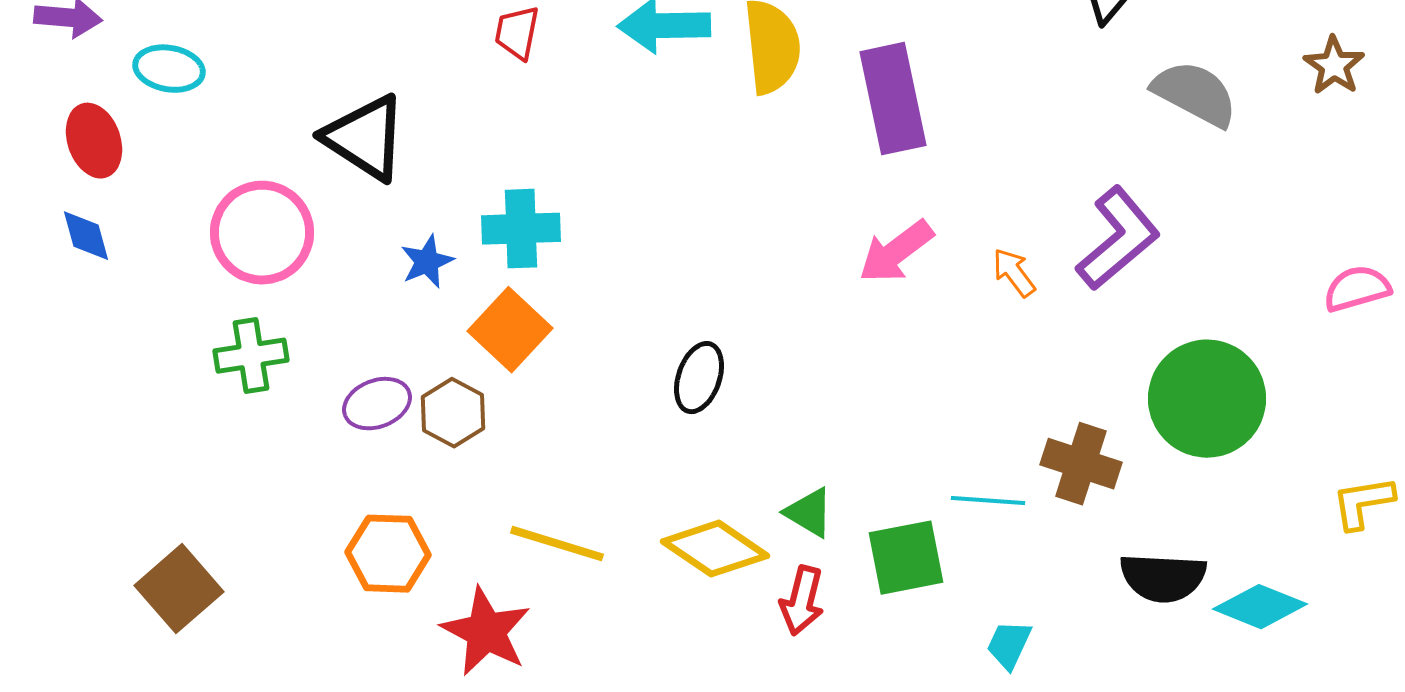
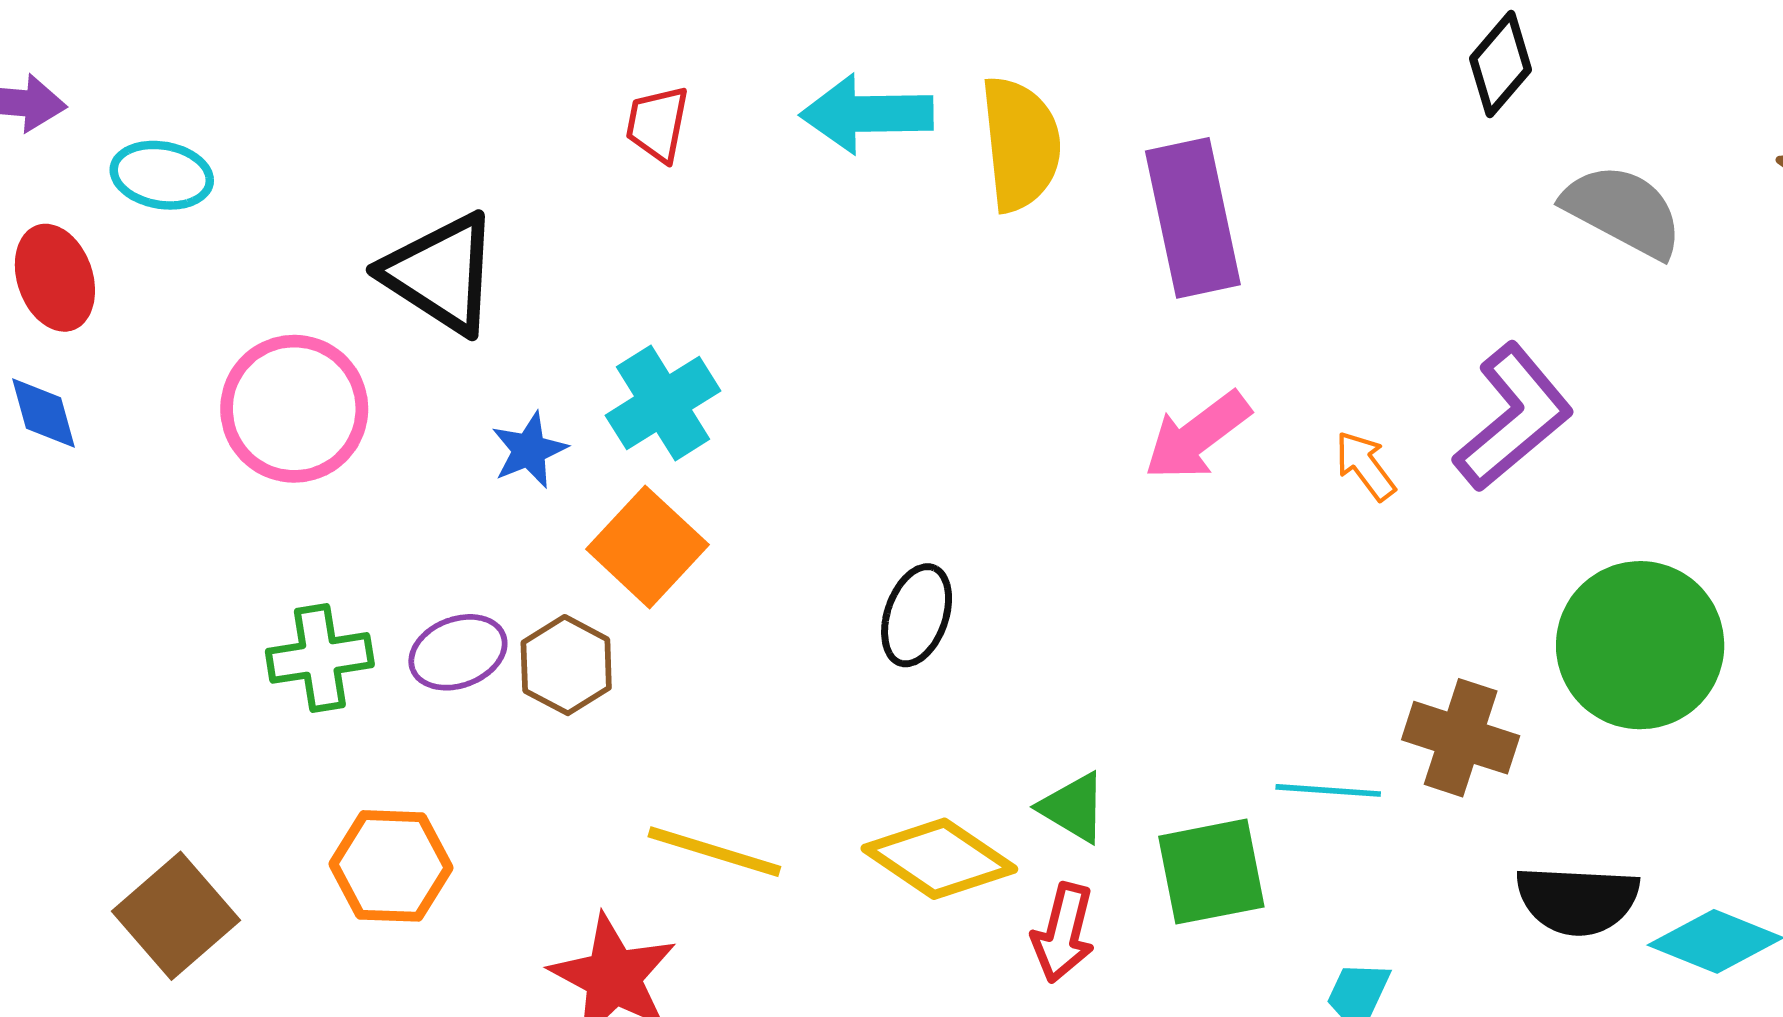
cyan cross: (521, 229) -> (663, 403), turned -30
green cross: (251, 356) -> (320, 658), moved
orange hexagon: (388, 554) -> (391, 866), moved

